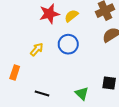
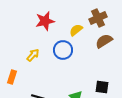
yellow semicircle: (71, 16) -> (76, 30), moved

